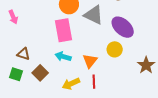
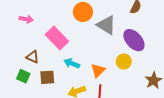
pink arrow: (13, 17) -> (26, 19), turned -64
pink rectangle: (63, 30) -> (57, 38), moved, turned -40
brown square: (40, 73) -> (47, 77), turned 35

